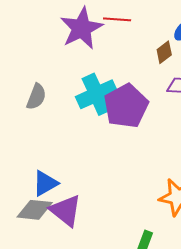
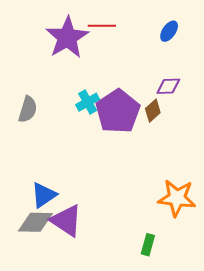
brown diamond: (164, 52) -> (153, 111), moved
cyan cross: (97, 94) -> (88, 102), size x0.6

